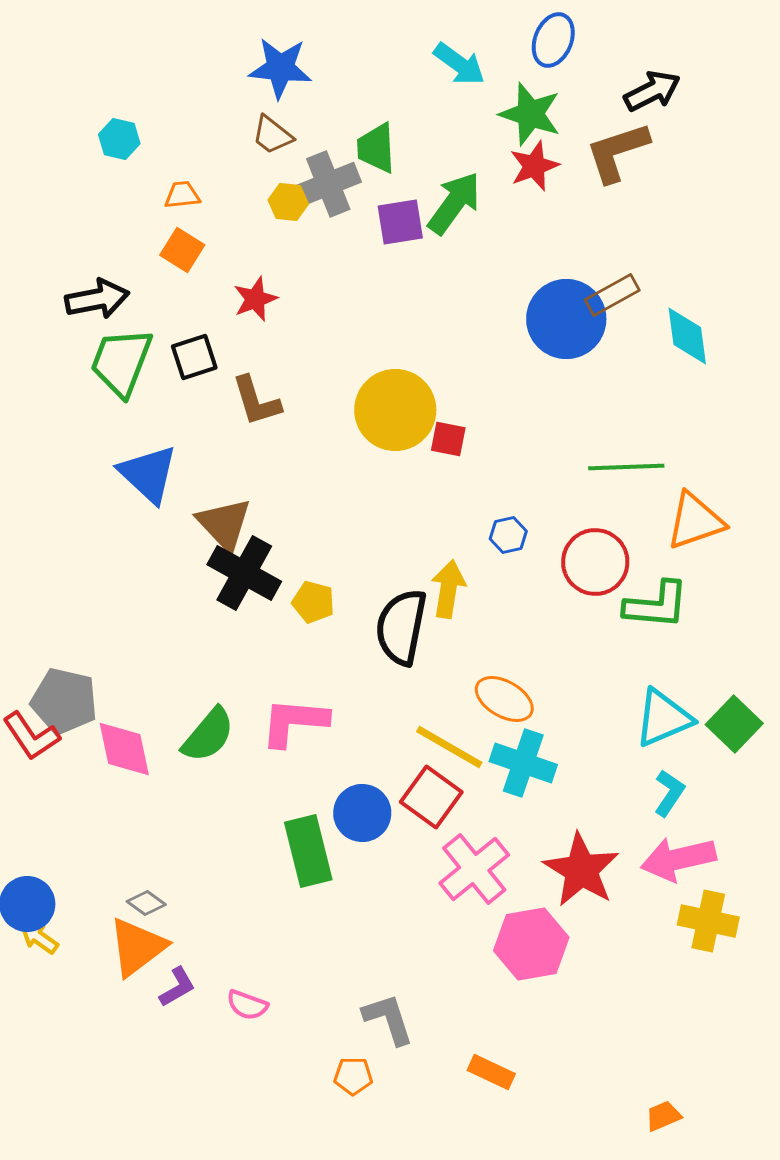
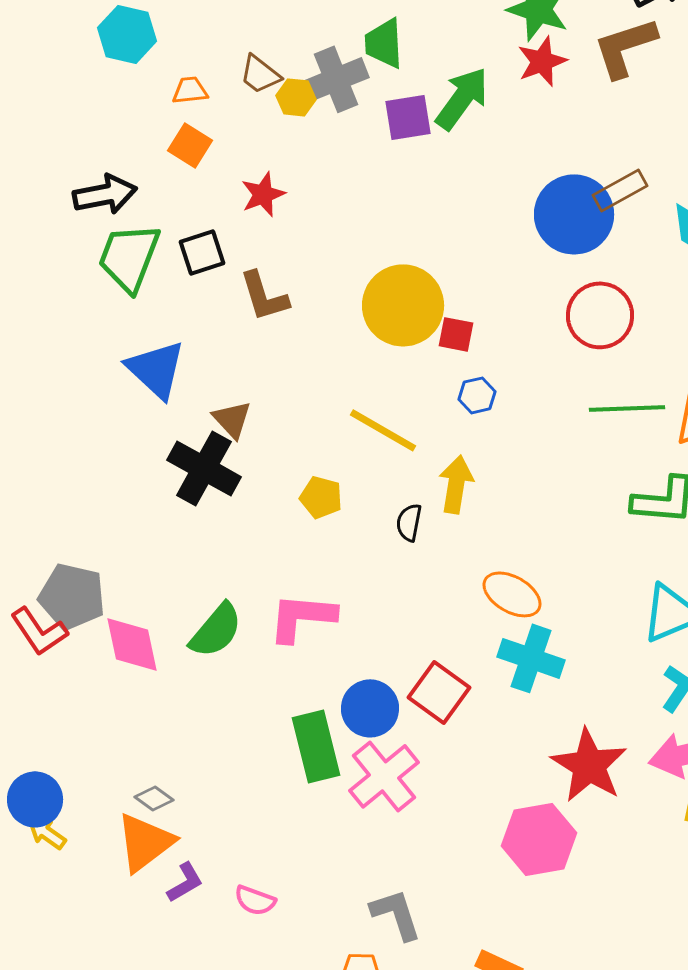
brown trapezoid: (272, 135) -> (260, 74), moved
cyan hexagon: (119, 139) -> (127, 34), size x1.4
green line: (626, 467) -> (627, 408), moved
brown triangle: (224, 524) -> (232, 419), size x0.7
blue hexagon: (508, 535) -> (477, 395), moved
red circle: (595, 562) -> (600, 315), moved
black cross: (244, 573) -> (204, 468), moved
black semicircle: (401, 627) -> (409, 522), size x0.5
yellow line: (449, 747) -> (383, 430), moved
pink cross: (474, 869) -> (384, 776), moved

